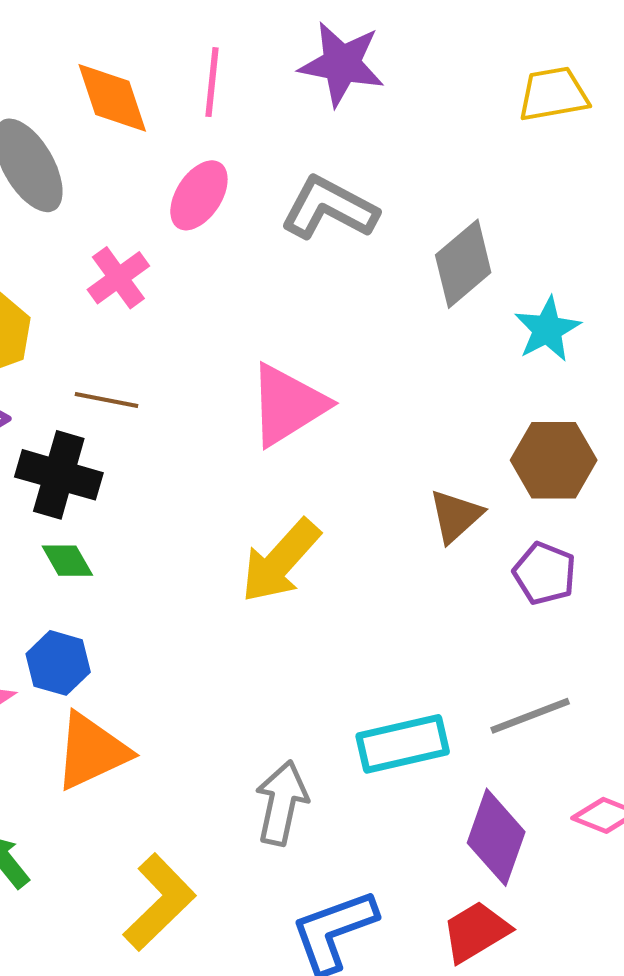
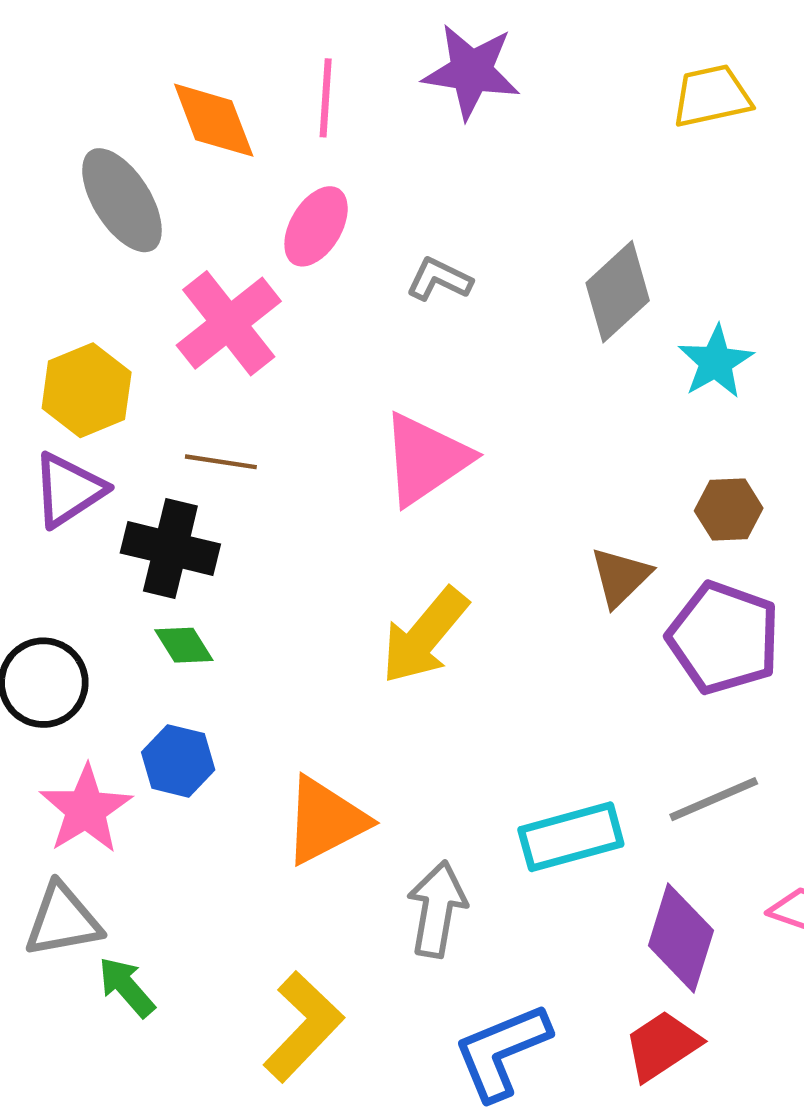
gray L-shape: (329, 208) -> (439, 279), moved, size x0.6
pink cross: (118, 278) -> (229, 323), size x1.5
brown hexagon: (554, 460) -> (729, 510), size x0.7
purple pentagon: (545, 573) -> (724, 638), size x1.6
orange triangle: (92, 751) -> (325, 820), moved

